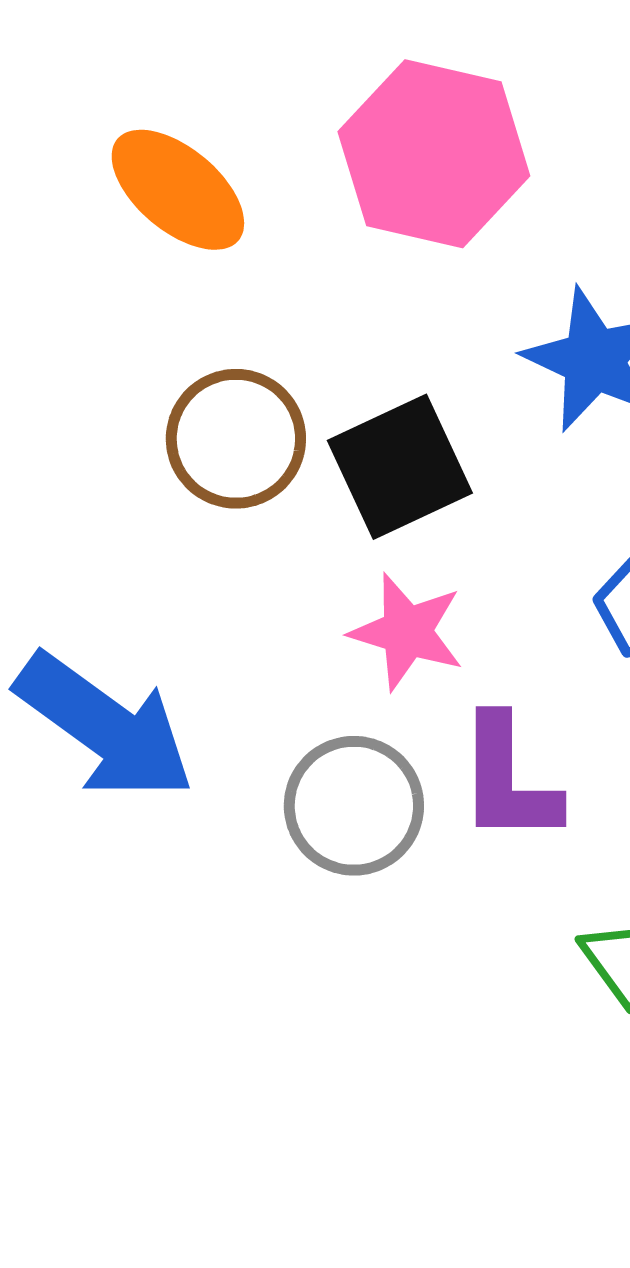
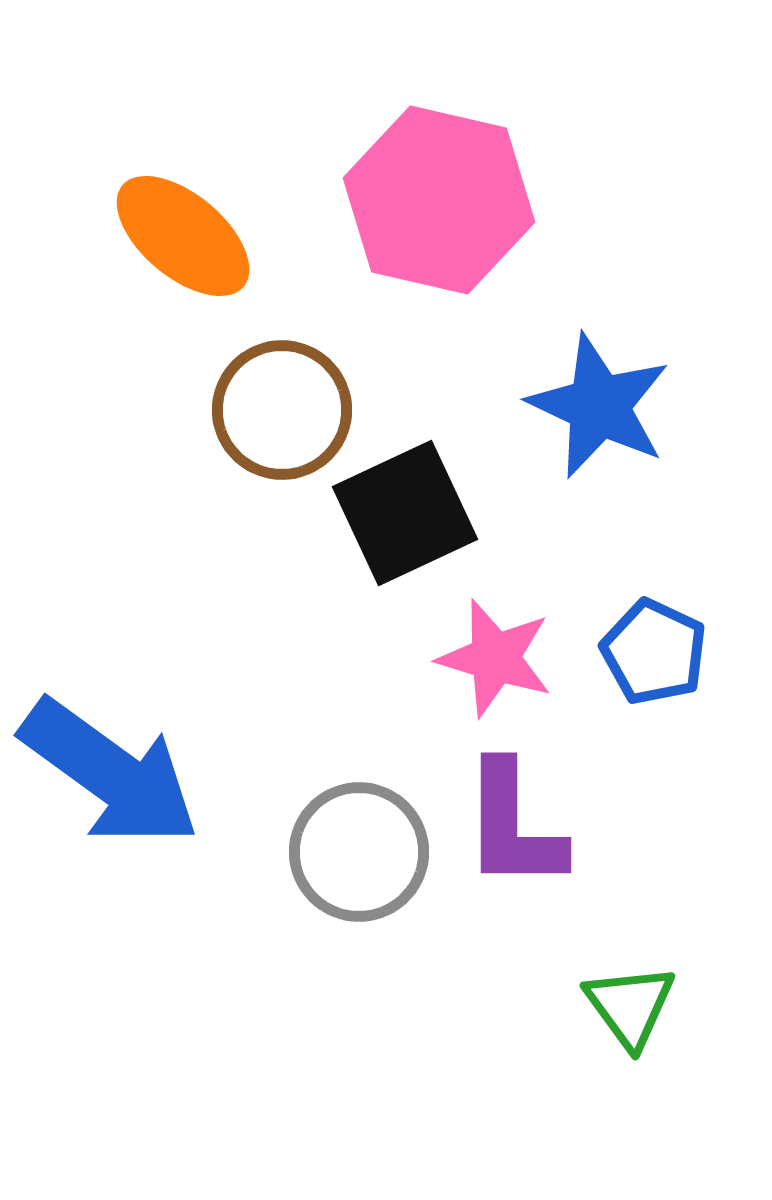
brown circle: (236, 439) -> (282, 410), moved
pink star: (407, 632) -> (495, 658), moved

